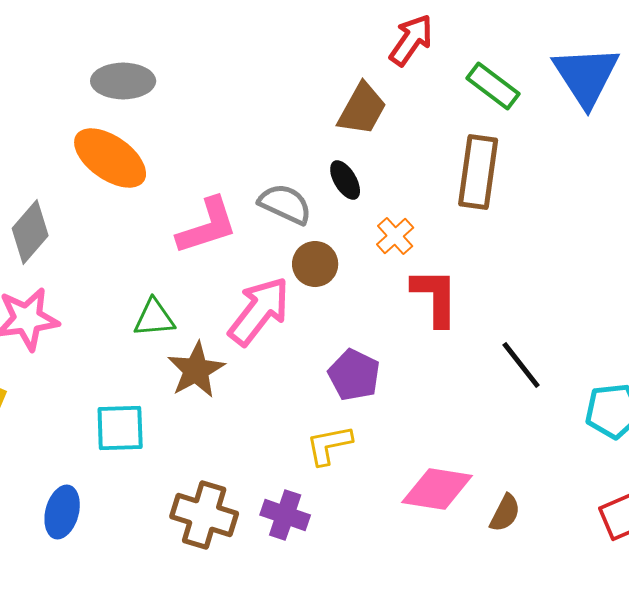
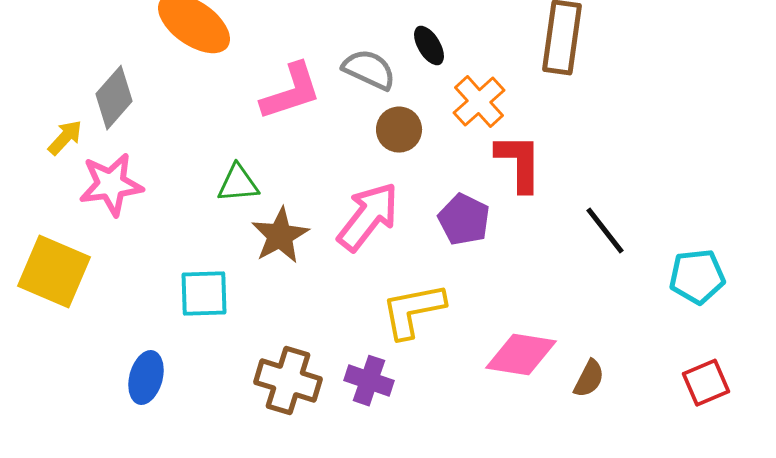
orange cross: (395, 236) -> (479, 102), size x1.4
pink arrow: (259, 311) -> (368, 217), moved
purple pentagon: (354, 375) -> (464, 220), moved
yellow L-shape: (329, 445) -> (413, 311), size x1.4

